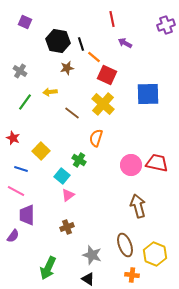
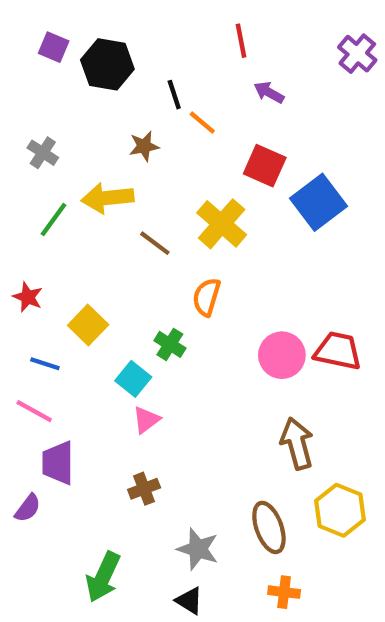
purple cross: (166, 25) -> (357, 54), turned -30
black hexagon: (58, 41) -> (107, 64), moved
red square: (107, 75) -> (265, 166), moved
yellow arrow: (50, 92) -> (107, 198), size x1.6
blue square: (148, 94) -> (318, 202), turned -35
yellow hexagon: (155, 254) -> (340, 510), moved

